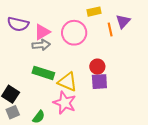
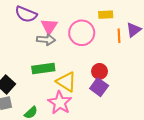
pink triangle: (42, 32) -> (49, 26), turned -36
green rectangle: (43, 73) -> (43, 68), turned -35
purple square: (99, 82) -> (99, 87), turned 30

